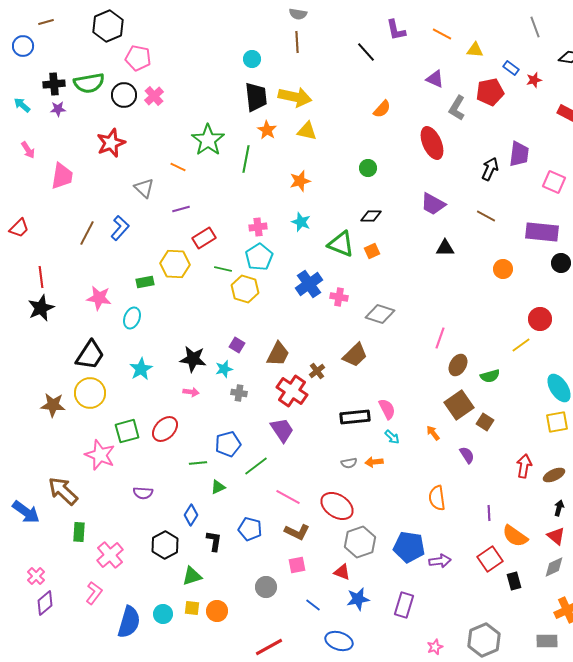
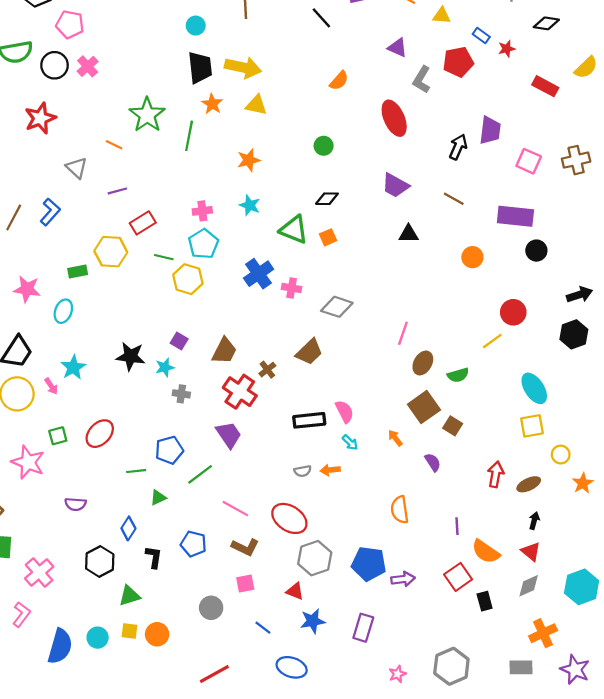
pink arrow: (191, 392) -> (51, 386), moved, turned 49
green square: (127, 431) -> (58, 436), size x0.7

